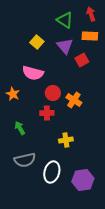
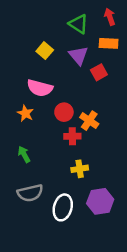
orange star: (13, 94) -> (25, 113), moved
red cross: (47, 113) -> (72, 136), moved
purple hexagon: (83, 180) -> (100, 201), moved

